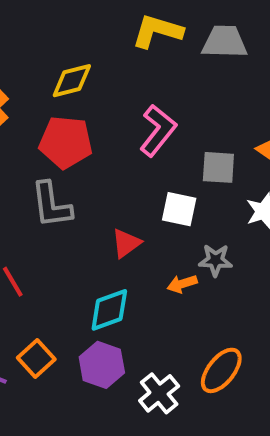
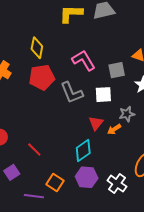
yellow diamond: (72, 81) -> (37, 48), turned -50
pink L-shape: (158, 130) -> (84, 60), turned -55
gray L-shape: (51, 205) -> (72, 93), moved
red triangle: (126, 243) -> (96, 123), moved

